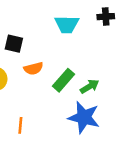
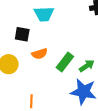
cyan trapezoid: (67, 24) -> (44, 14), moved

